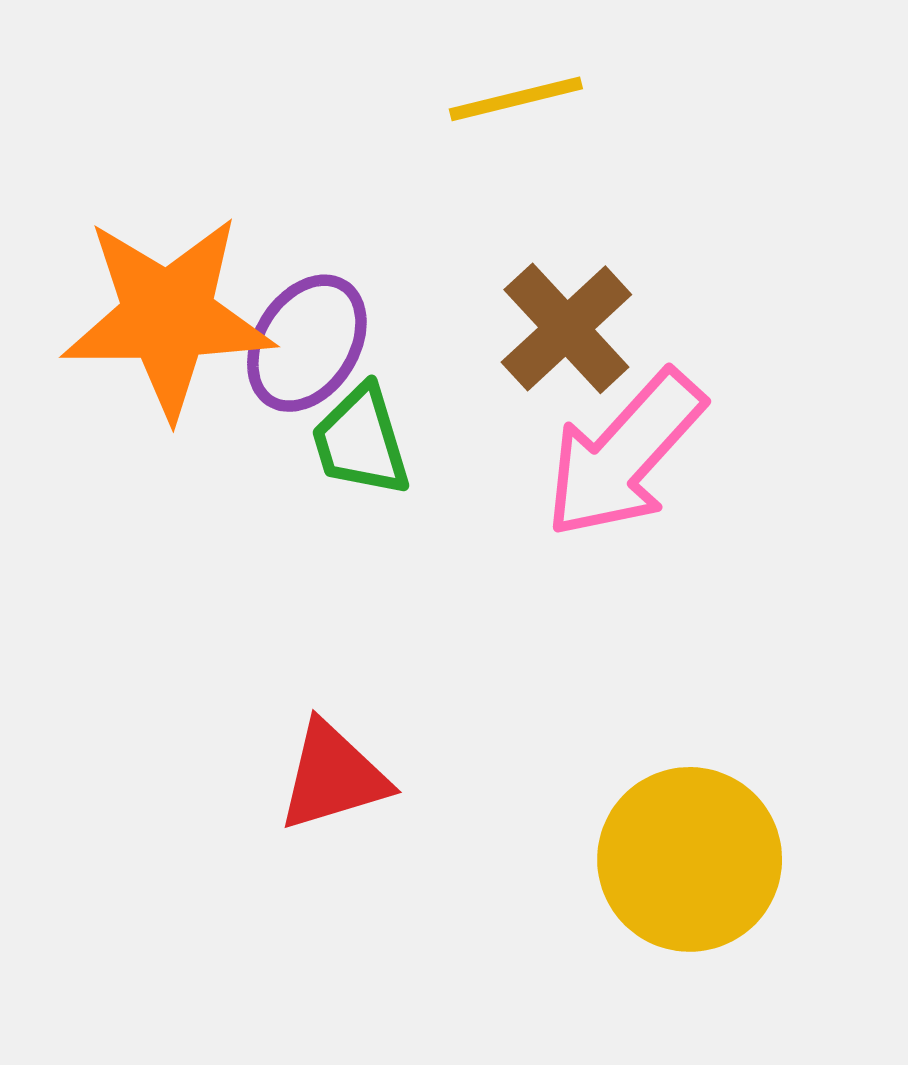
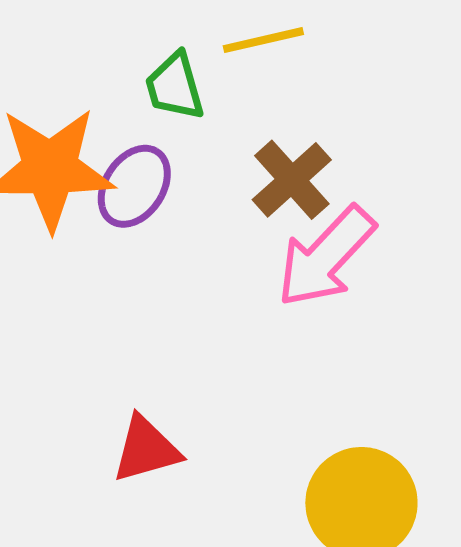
green trapezoid: (361, 441) -> (175, 86), moved

